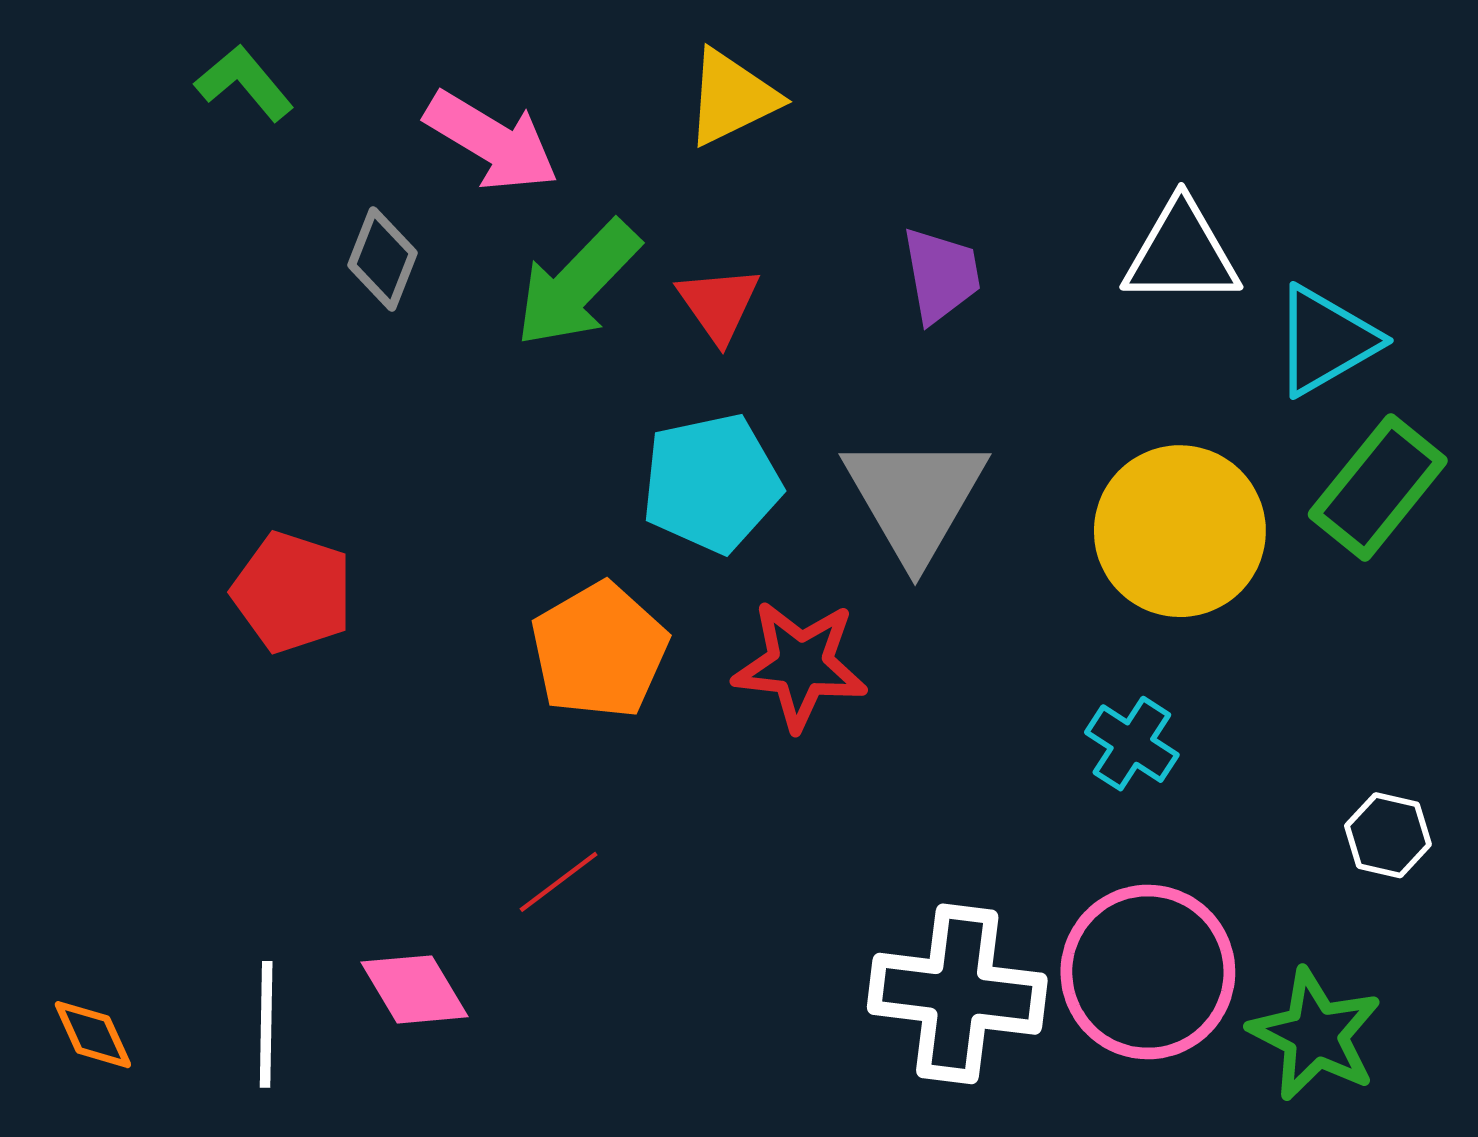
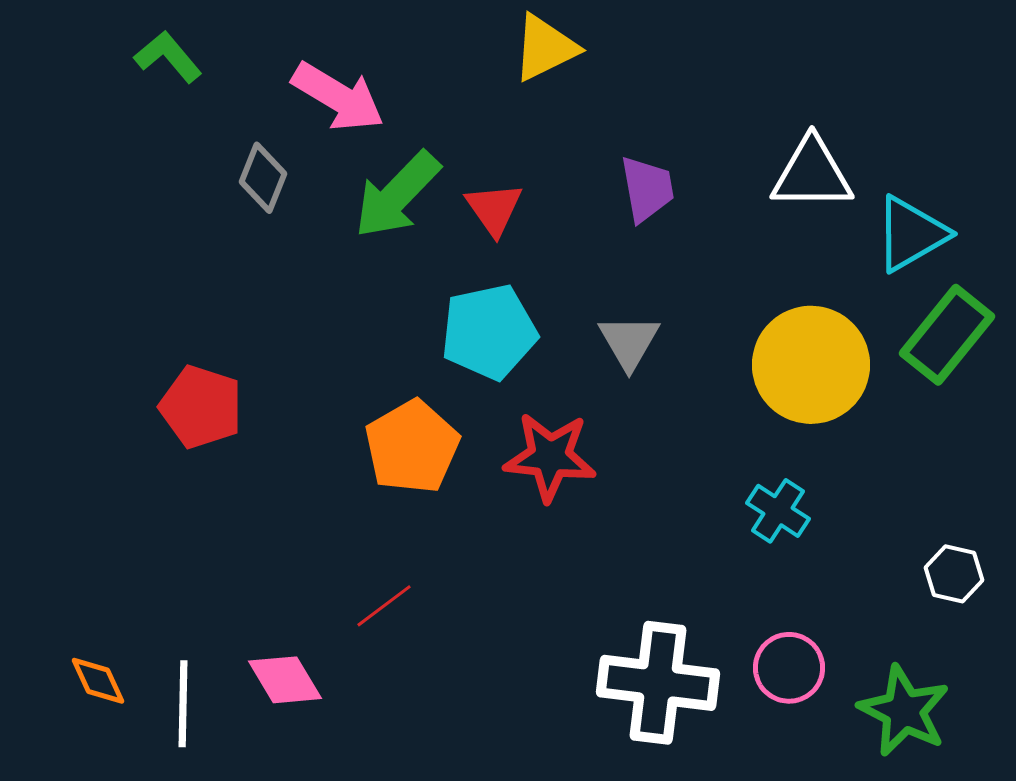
yellow triangle: (732, 97) -> (545, 48), moved
gray triangle: (915, 498) -> (629, 342), size x0.6
pink circle: (1148, 972) -> (789, 668), size x0.6
orange diamond: (93, 1035) -> (98, 681), moved

